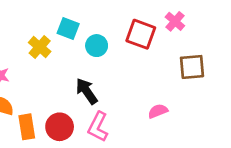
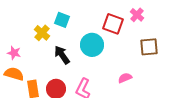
cyan circle: (97, 46) -> (92, 45), moved, size x1.5
black arrow: (87, 91) -> (62, 55), moved

